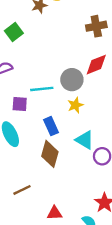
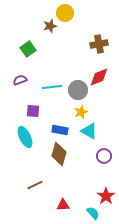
cyan line: (42, 89) -> (52, 87), moved
blue rectangle: (51, 126) -> (60, 130), turned -56
cyan triangle: (85, 140) -> (89, 131), moved

